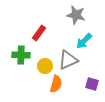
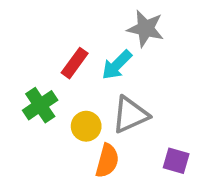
cyan arrow: (84, 41) -> (117, 65), moved
green cross: (21, 55) -> (40, 105), turned -36

